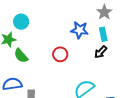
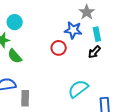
gray star: (104, 12) -> (87, 12), moved
red circle: (60, 54) -> (59, 48), moved

